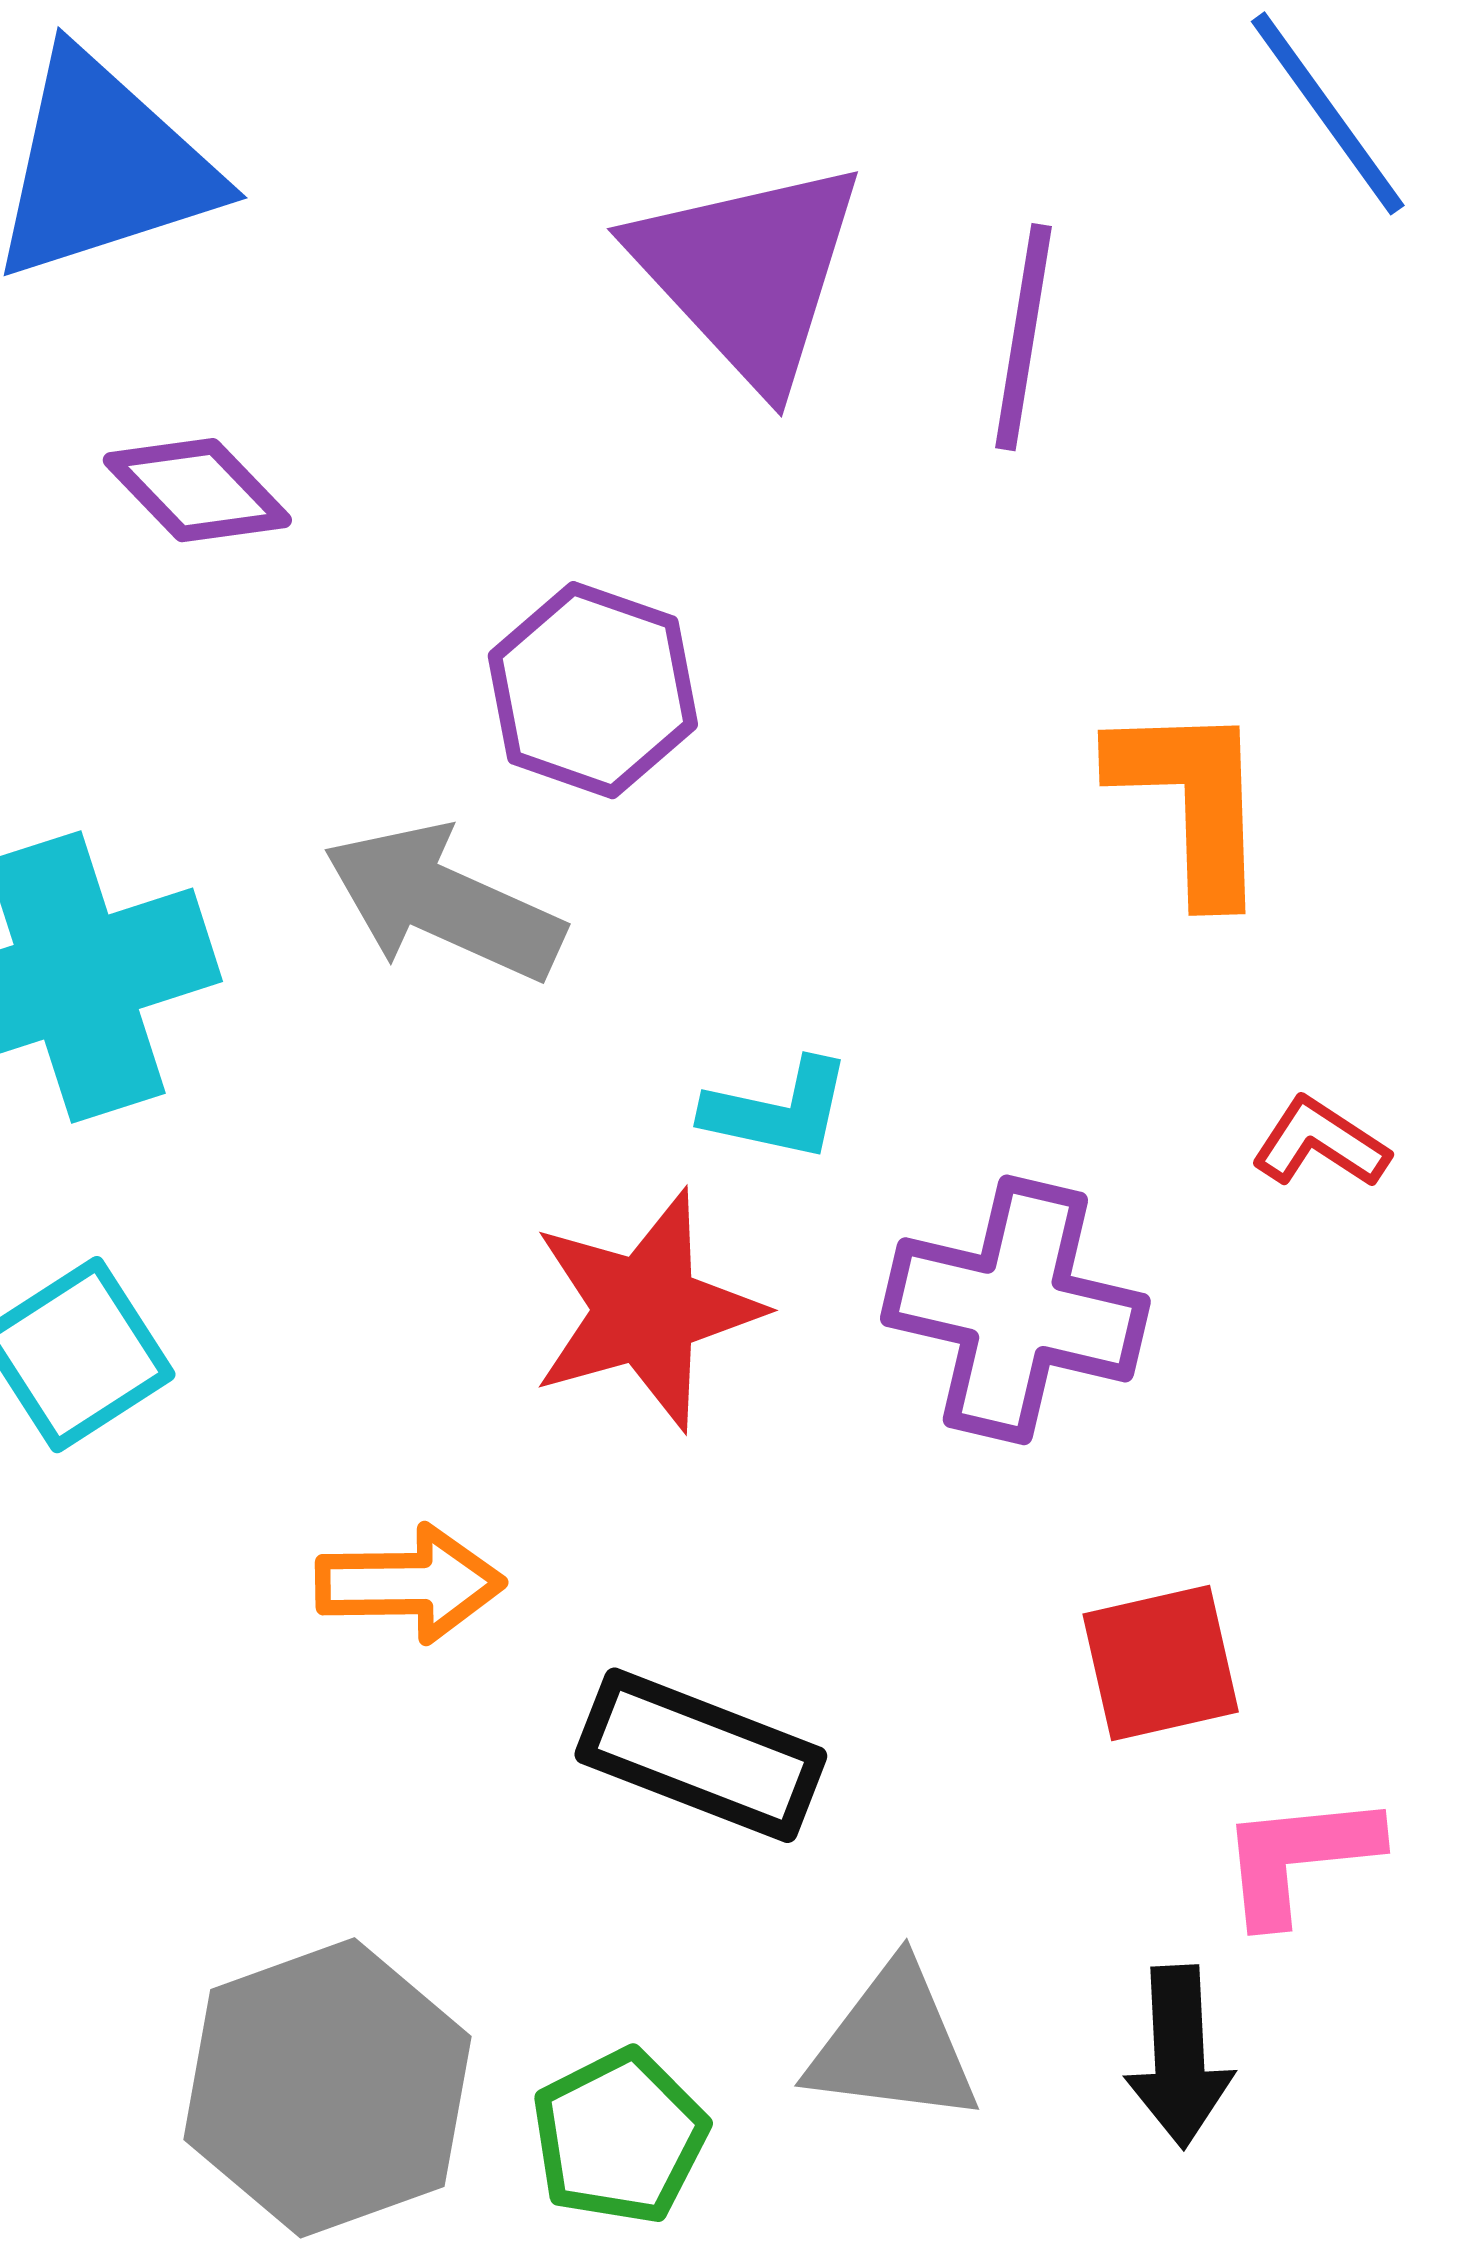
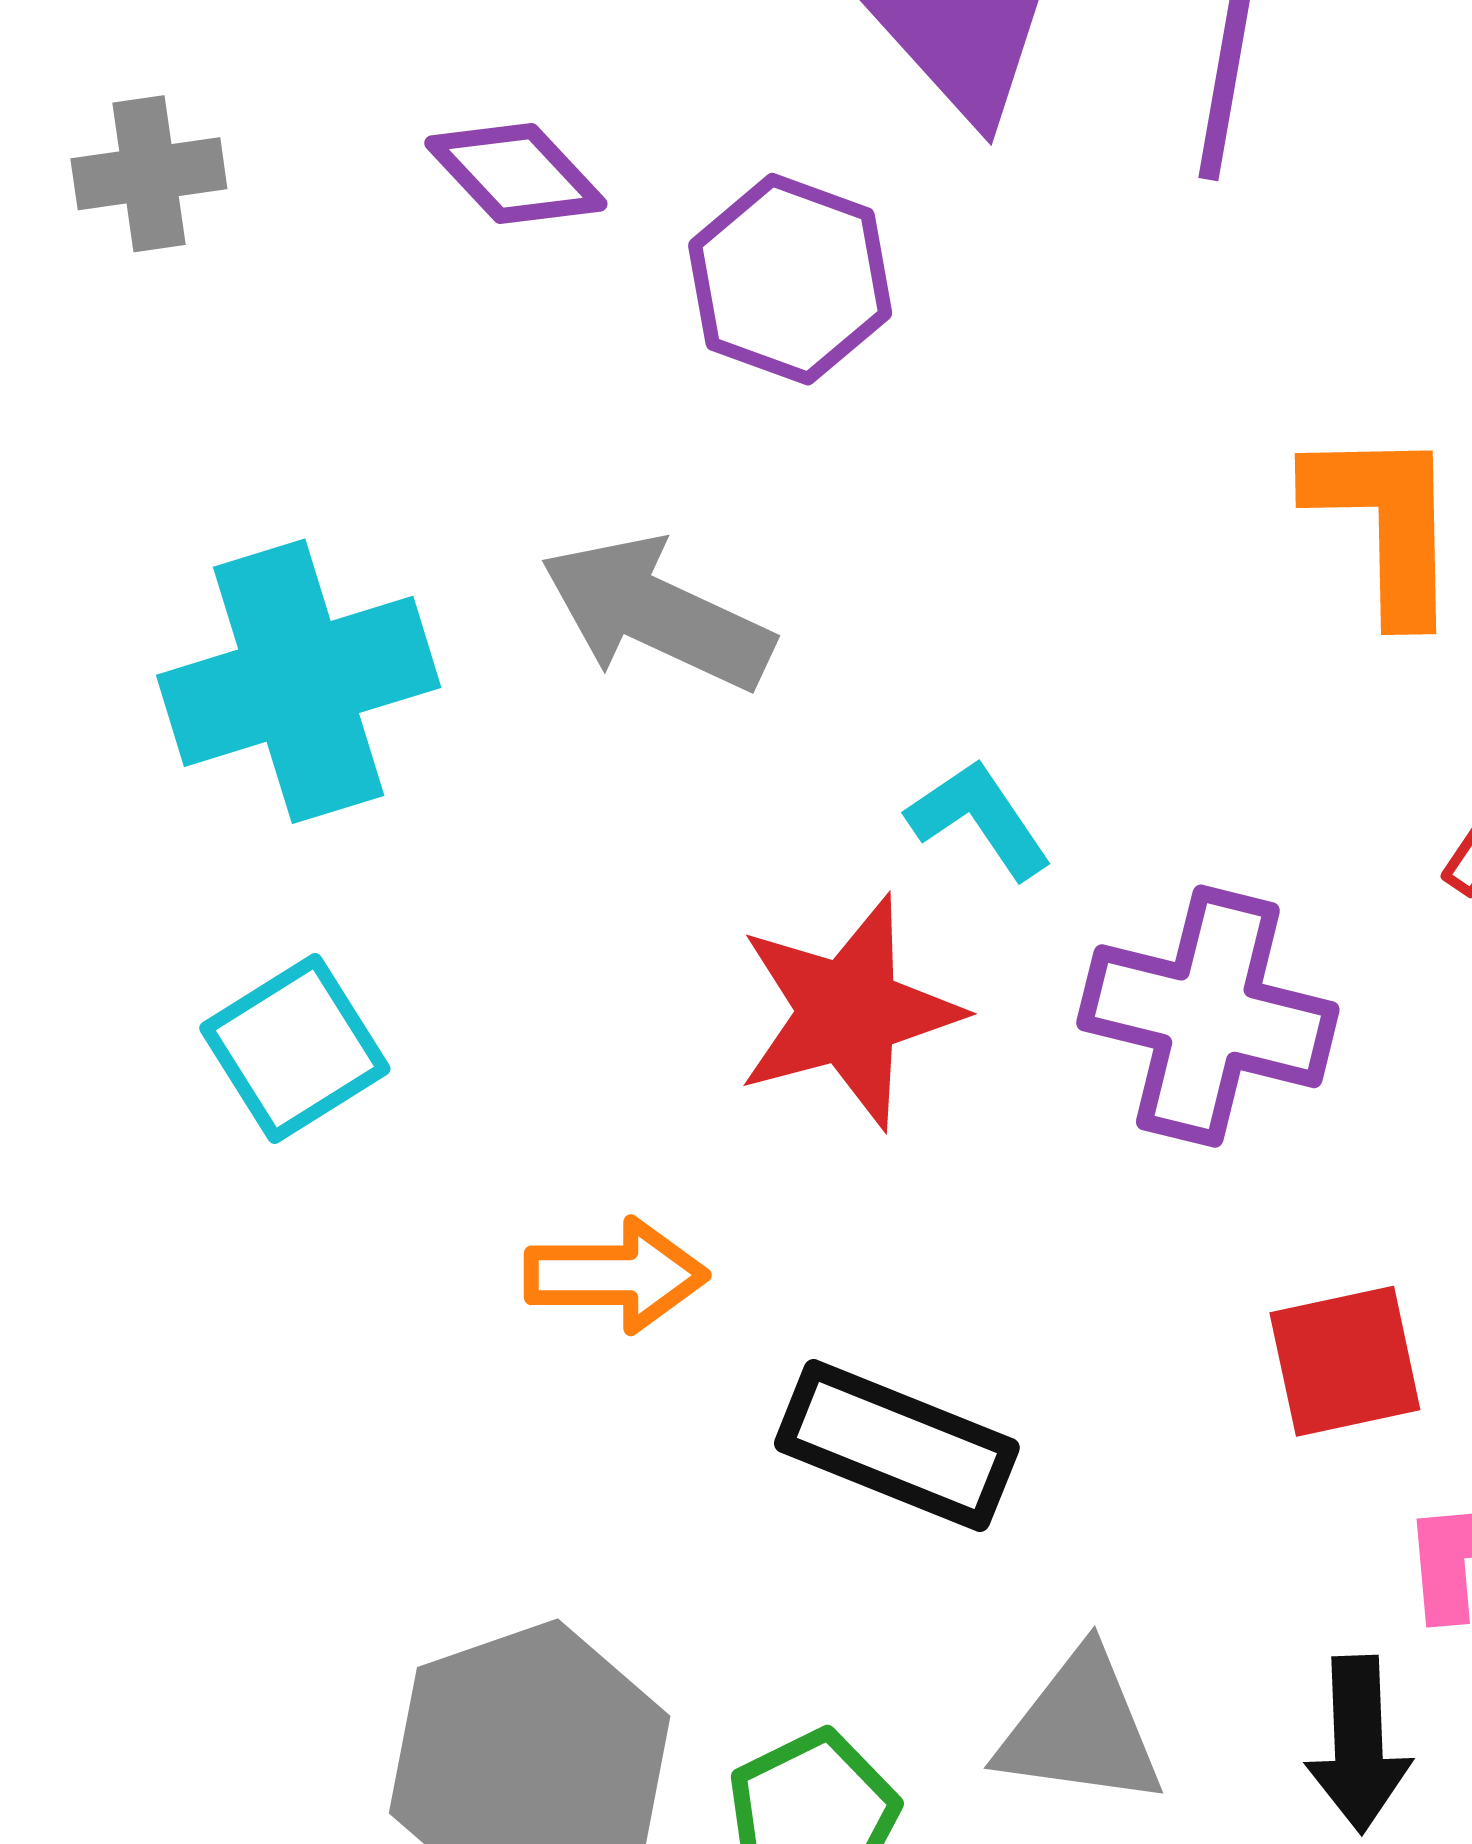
purple diamond: (197, 490) -> (516, 174), moved
purple hexagon: (593, 690) -> (790, 279), moved
cyan L-shape: (778, 1110) -> (979, 819), turned -137

